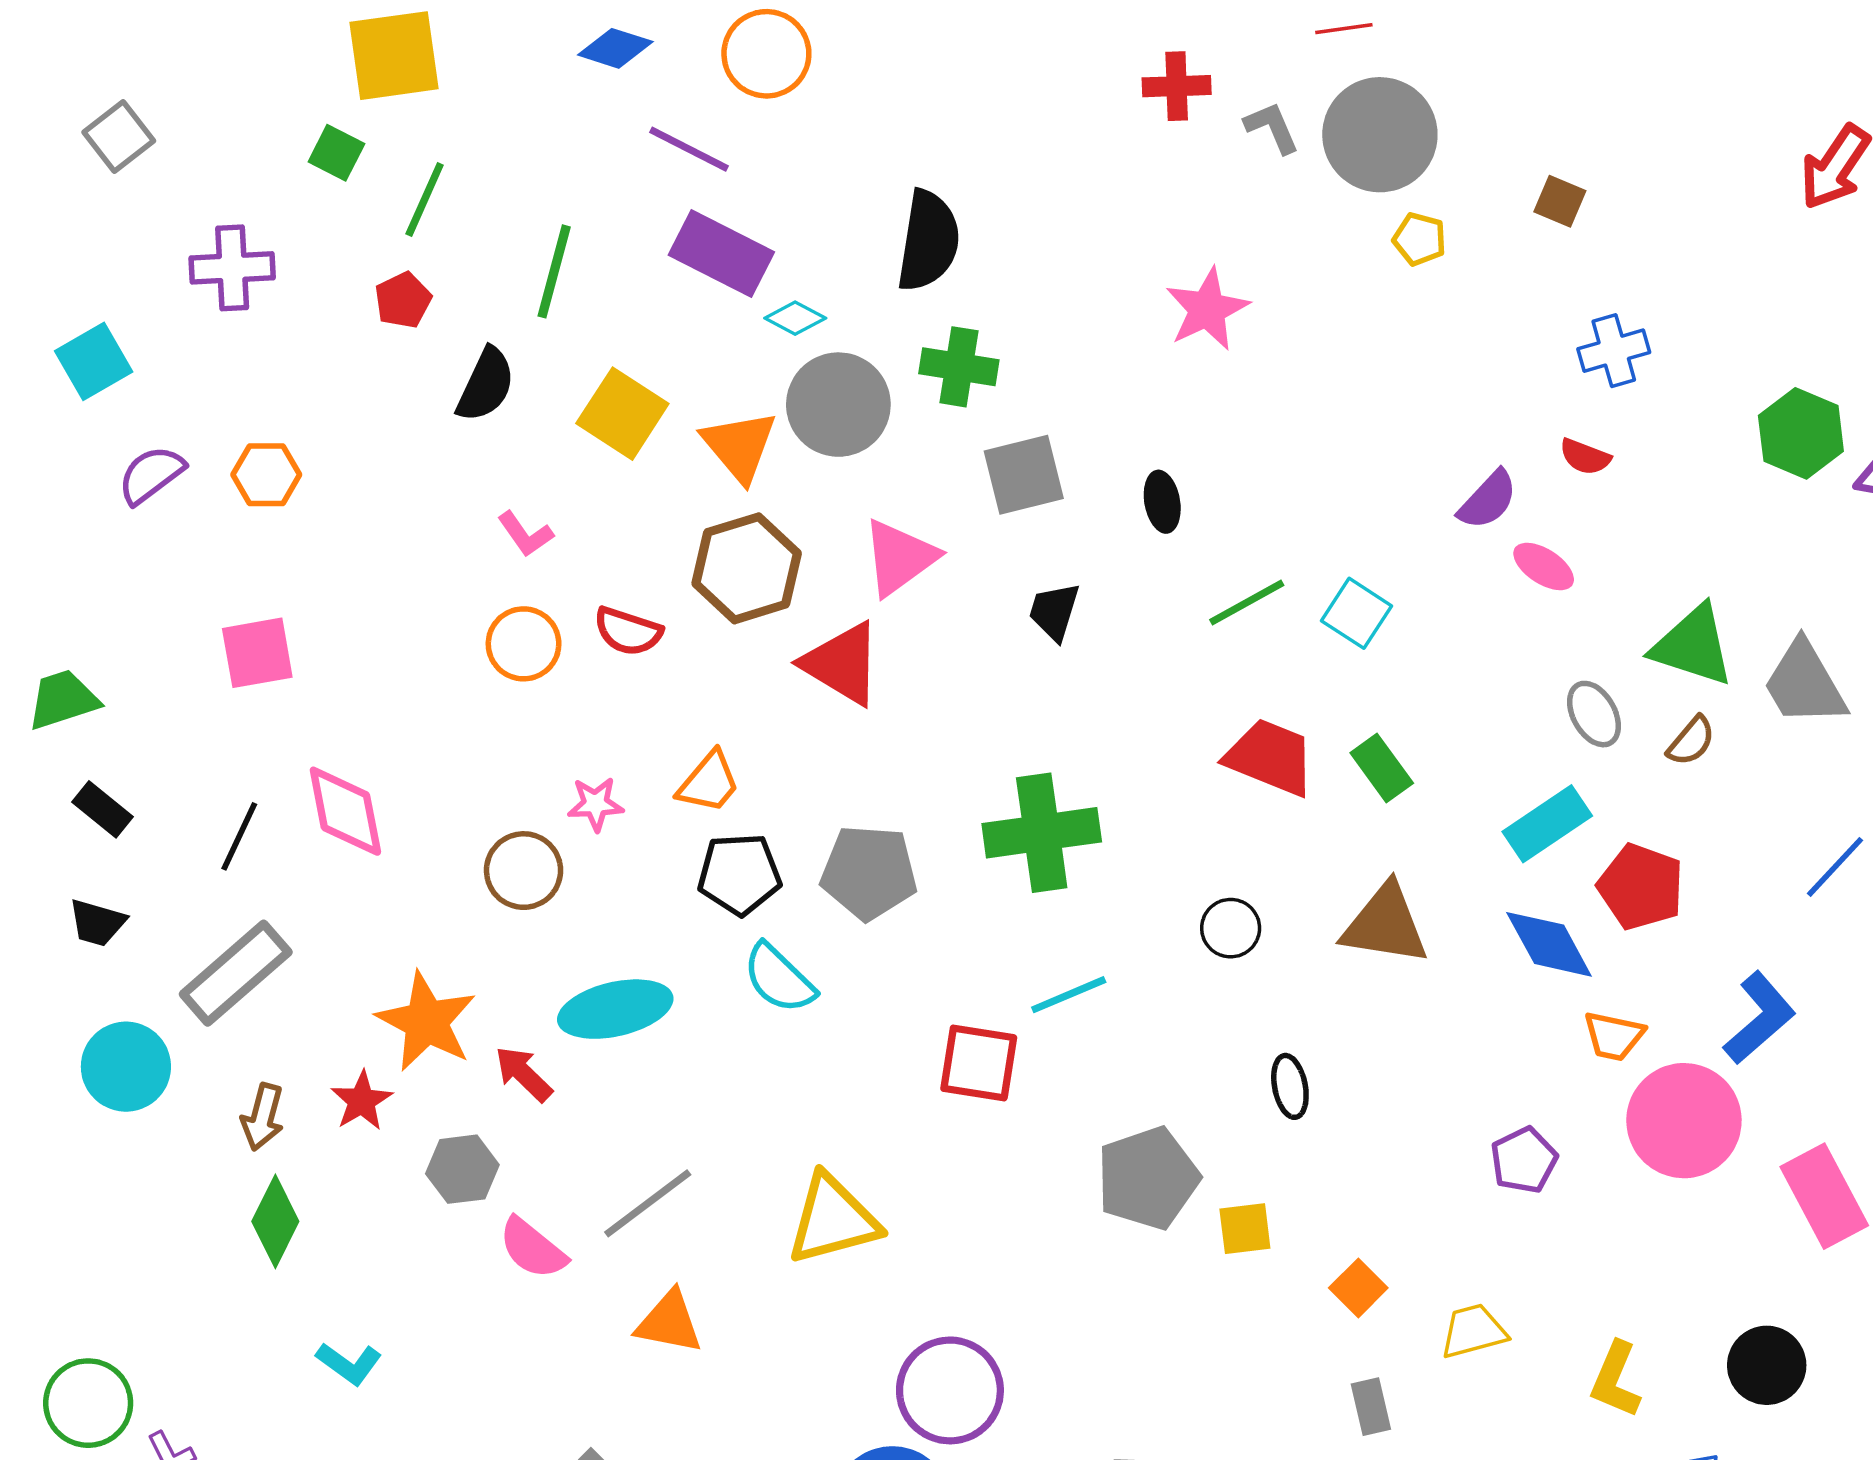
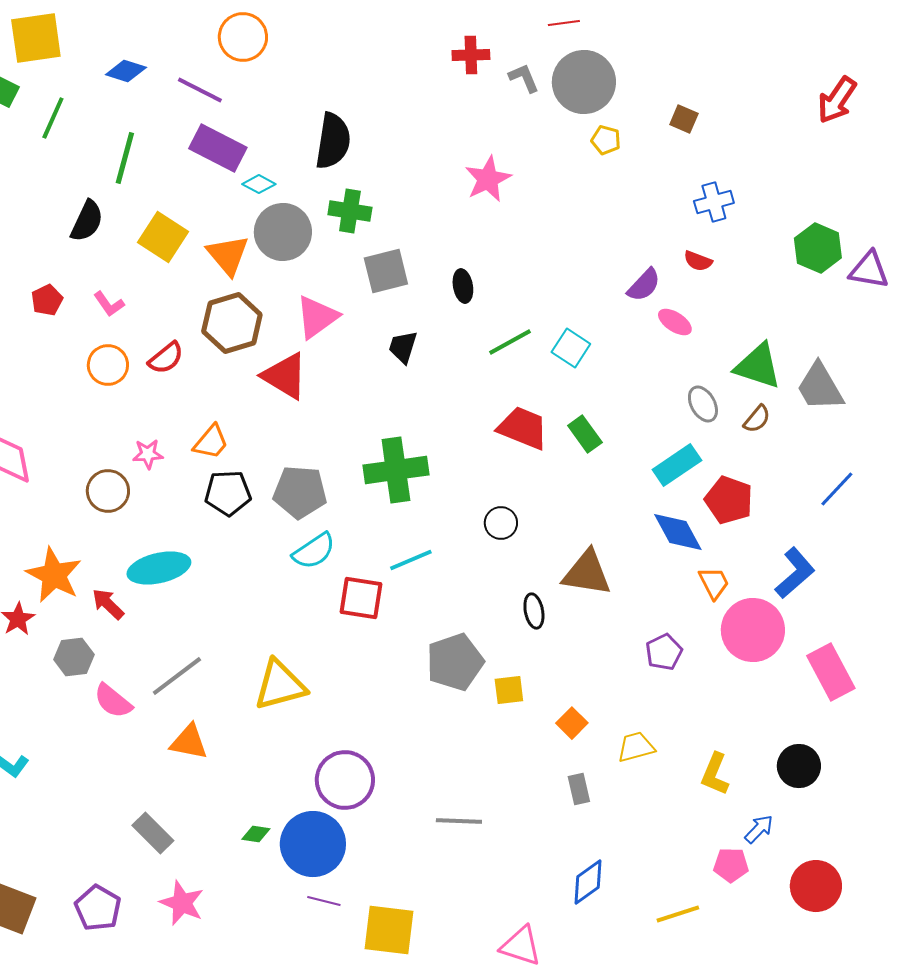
blue diamond: (615, 48) -> (126, 71), moved
red pentagon: (403, 300) -> (47, 300), moved
red semicircle: (628, 631) -> (166, 358), turned -57
brown triangle: (1385, 925) -> (587, 573), moved
cyan semicircle: (779, 978) -> (314, 551), moved, turned -78
orange trapezoid: (1614, 1036) -> (714, 583), turned -129

